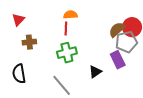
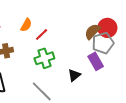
orange semicircle: (70, 15) -> (26, 25), moved, turned 128
red line: (66, 29) -> (42, 34), turned 48

